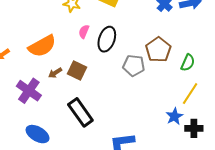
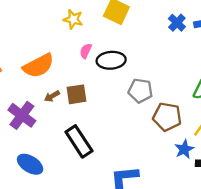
black ellipse: (107, 39) -> (111, 60), turned 65
brown pentagon: (158, 50) -> (167, 117), moved, turned -30
brown square: (77, 70) -> (77, 94), turned -36

